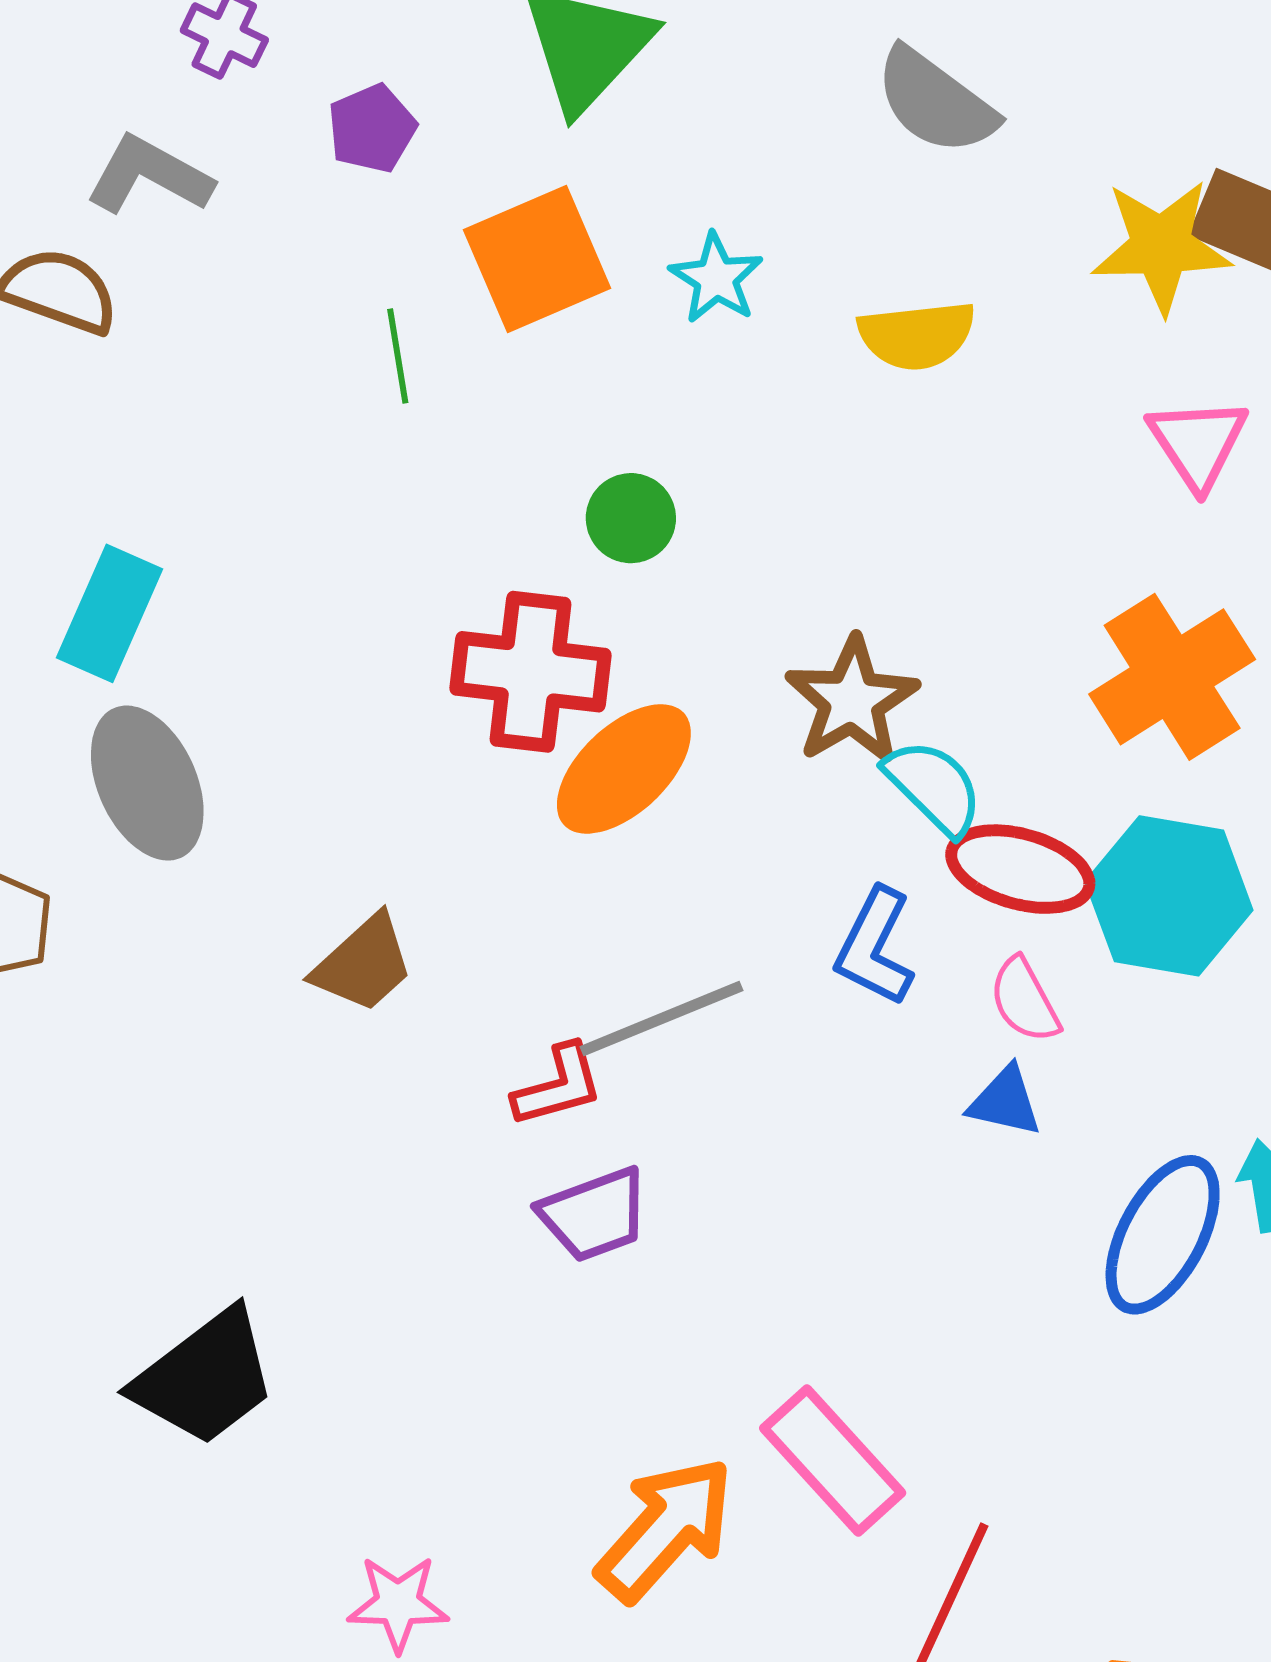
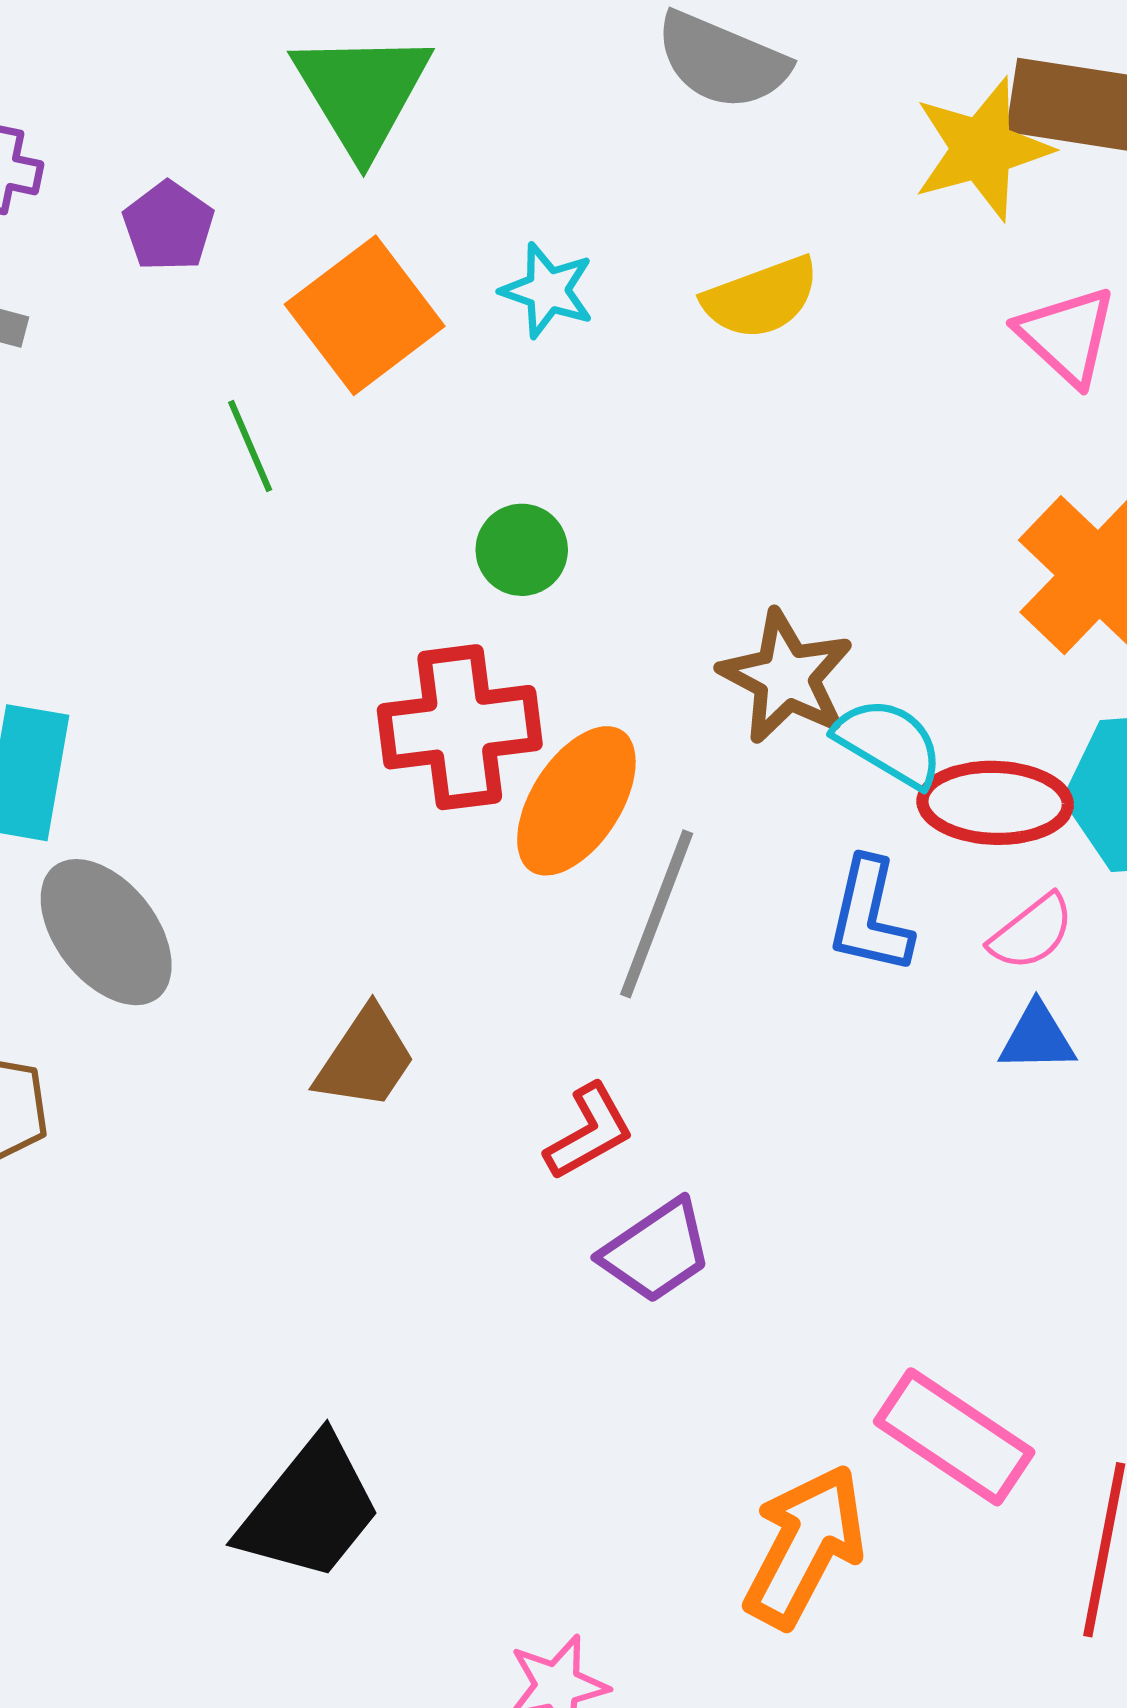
pink semicircle: (1024, 1000) -> (1032, 932), turned -86
gray line: (662, 1019) -> (657, 914), moved, turned -33

